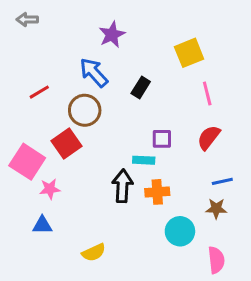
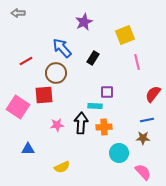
purple star: (112, 35) -> (84, 22), moved
red semicircle: (209, 137) -> (153, 94), moved
red square: (67, 144) -> (44, 95), turned 30
pink star: (50, 189) -> (57, 125), moved
pink semicircle: (216, 260) -> (143, 172), turned -36

